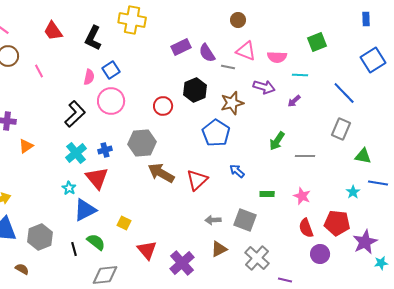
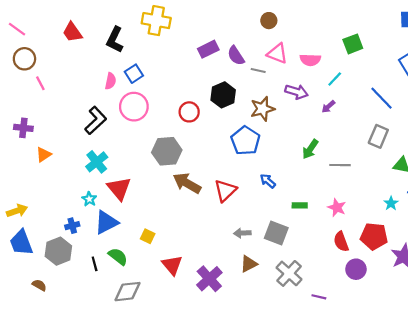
pink line: (39, 71) -> (40, 83), moved
cyan line: (300, 75) -> (335, 79), turned -49
blue cross: (105, 150) -> (72, 226), moved

